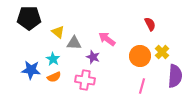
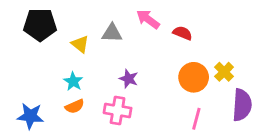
red semicircle: (150, 24) -> (183, 33), moved, turned -40
pink arrow: (107, 39) -> (148, 19), moved
gray triangle: (74, 43) -> (112, 33), moved
blue star: (31, 70) -> (30, 116), moved

